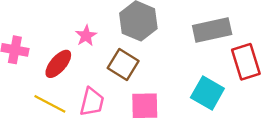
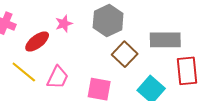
brown square: (123, 64) -> (125, 54), moved

